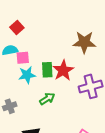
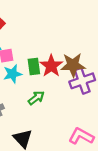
brown star: (84, 42) -> (73, 65), moved

